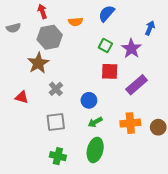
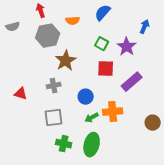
brown star: (38, 63) -> (66, 61), moved
gray cross: (56, 89) -> (54, 86), turned 32
orange cross: (130, 123) -> (113, 112), moved
green cross: (58, 156) -> (64, 144), moved

